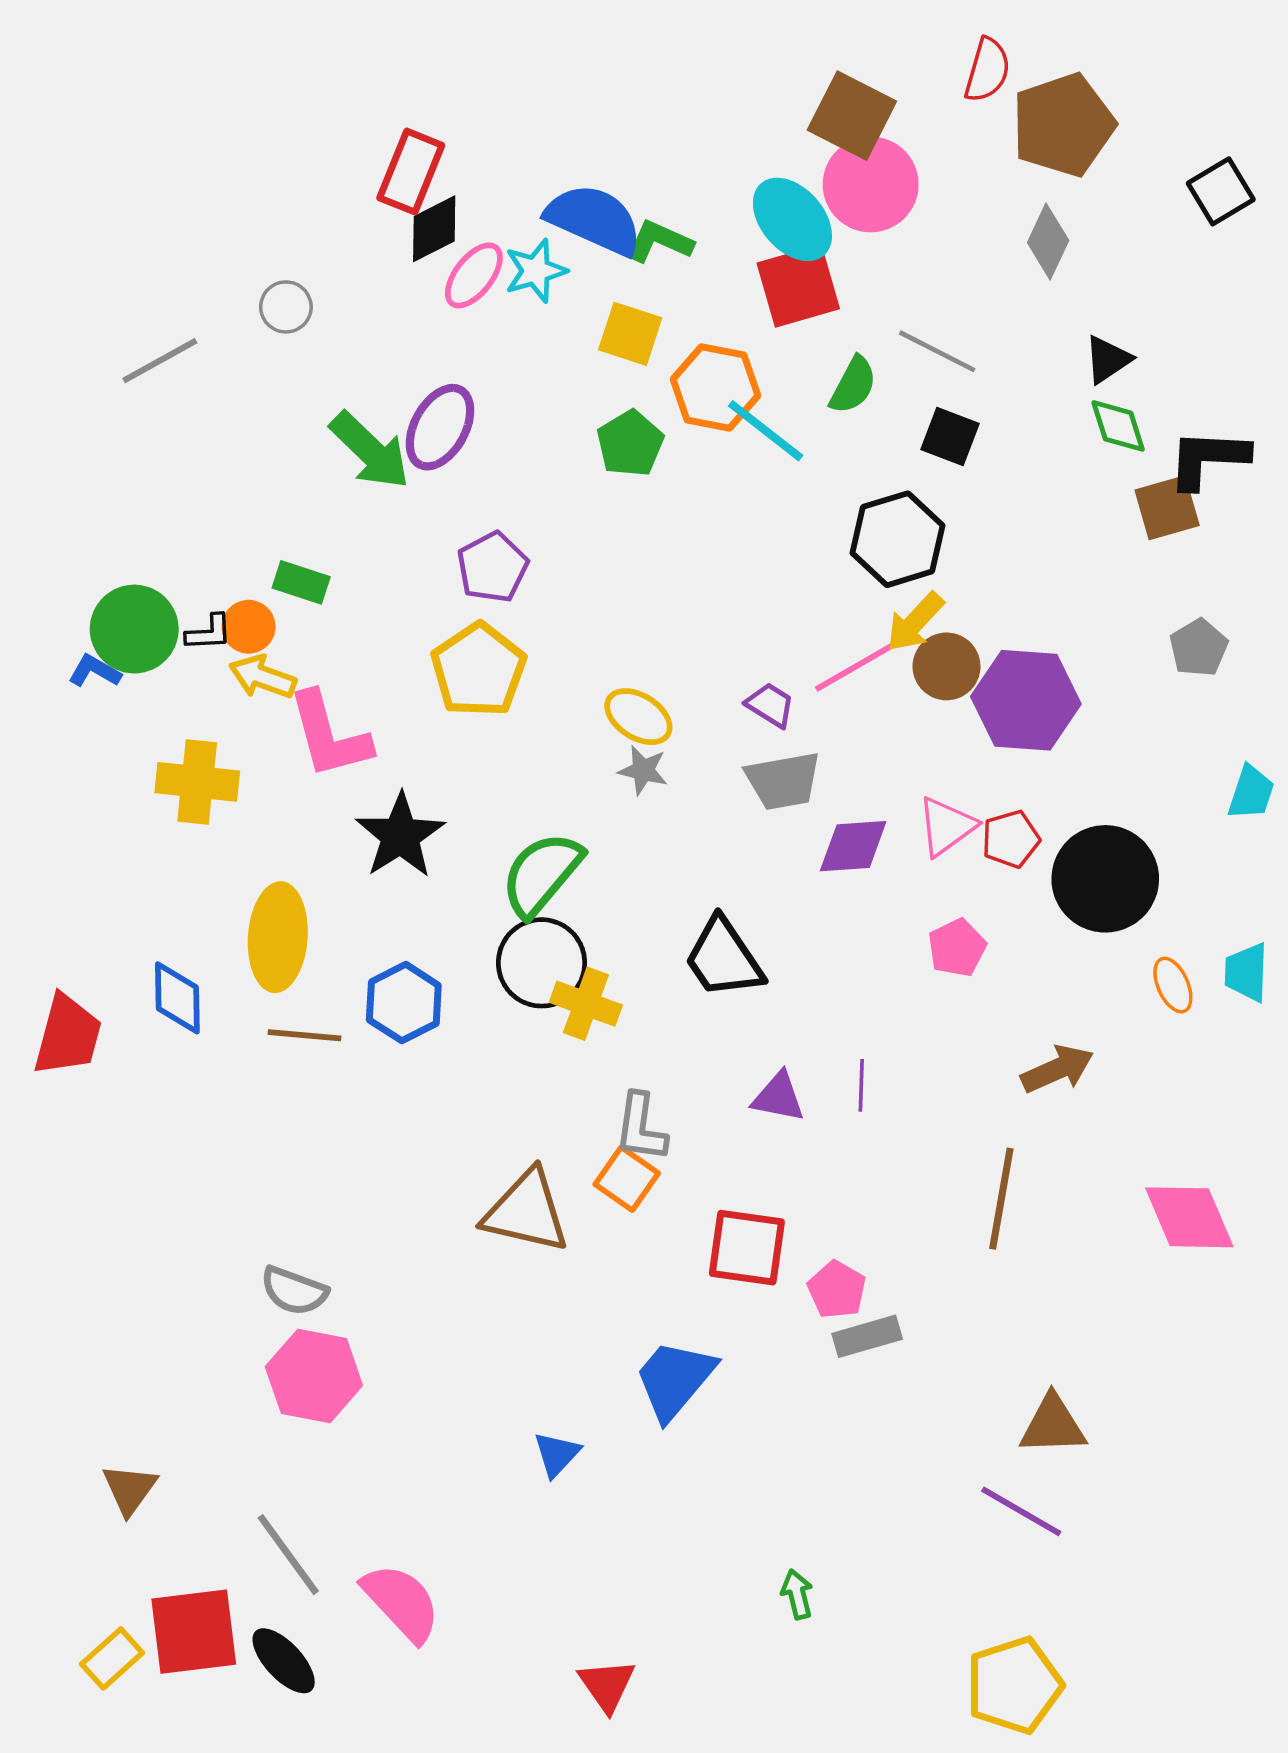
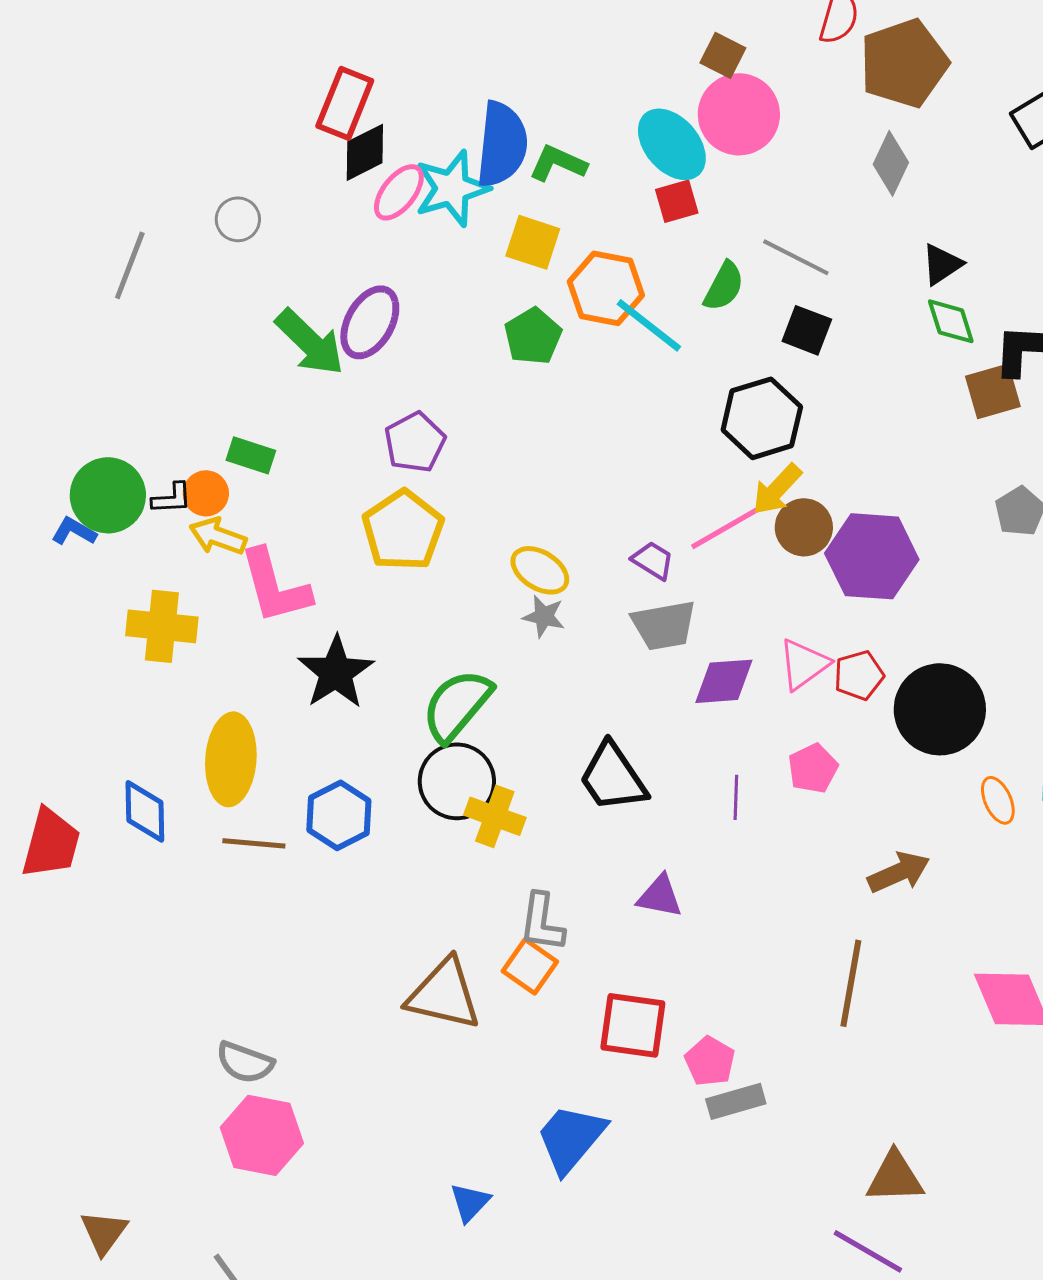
brown square: (852, 116) -> (723, 55), size x0.6
blue semicircle: (594, 219) -> (502, 144), turned 72
cyan star: (536, 271) -> (452, 188), size x1.4
red square: (798, 286) -> (677, 201), size x0.6
gray line: (160, 361) -> (130, 265), turned -40
purple line: (861, 1085) -> (736, 797), moved

